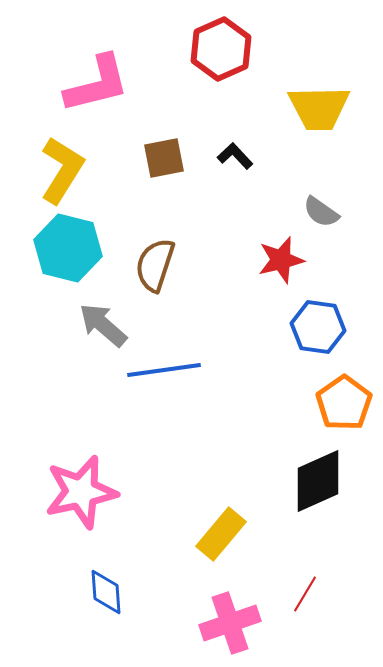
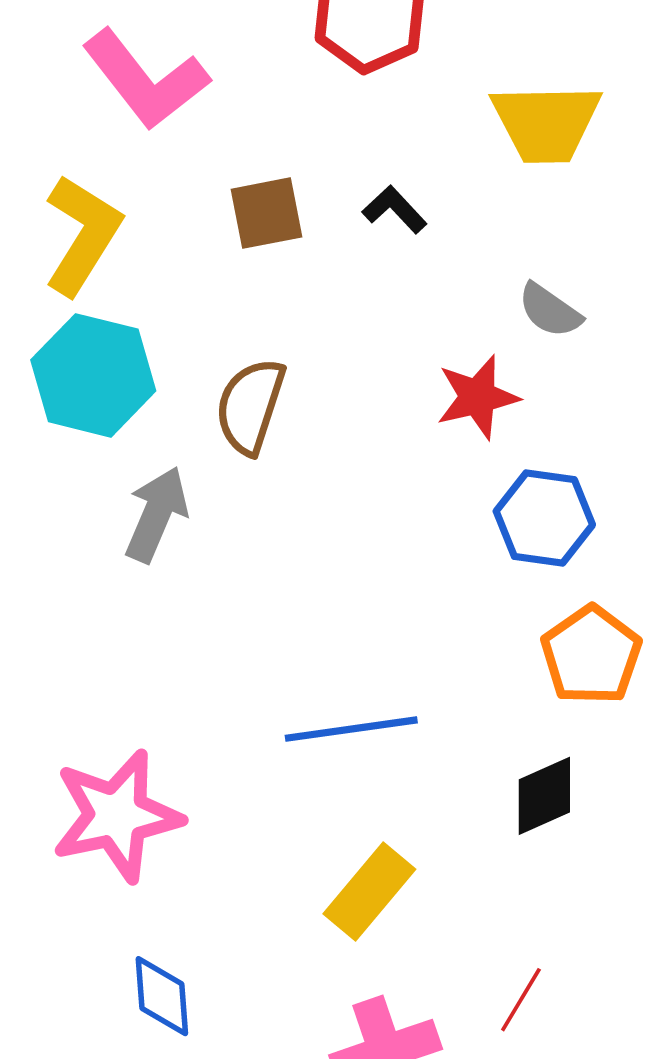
pink L-shape: (97, 84) -> (146, 80), turned 66
gray arrow: (103, 325) -> (156, 514), turned 72
blue line: (164, 370) -> (351, 729), moved
black diamond: (318, 481) -> (544, 796), size x0.7

